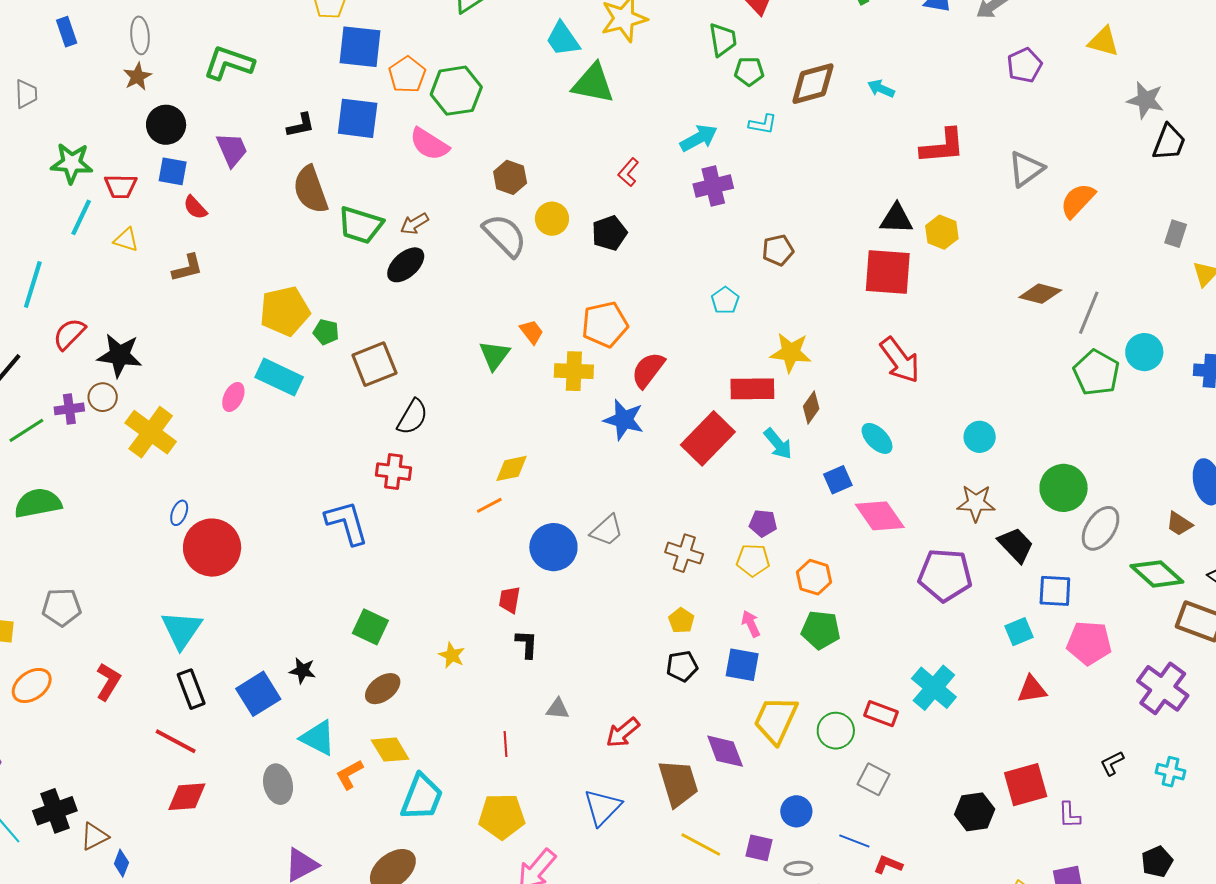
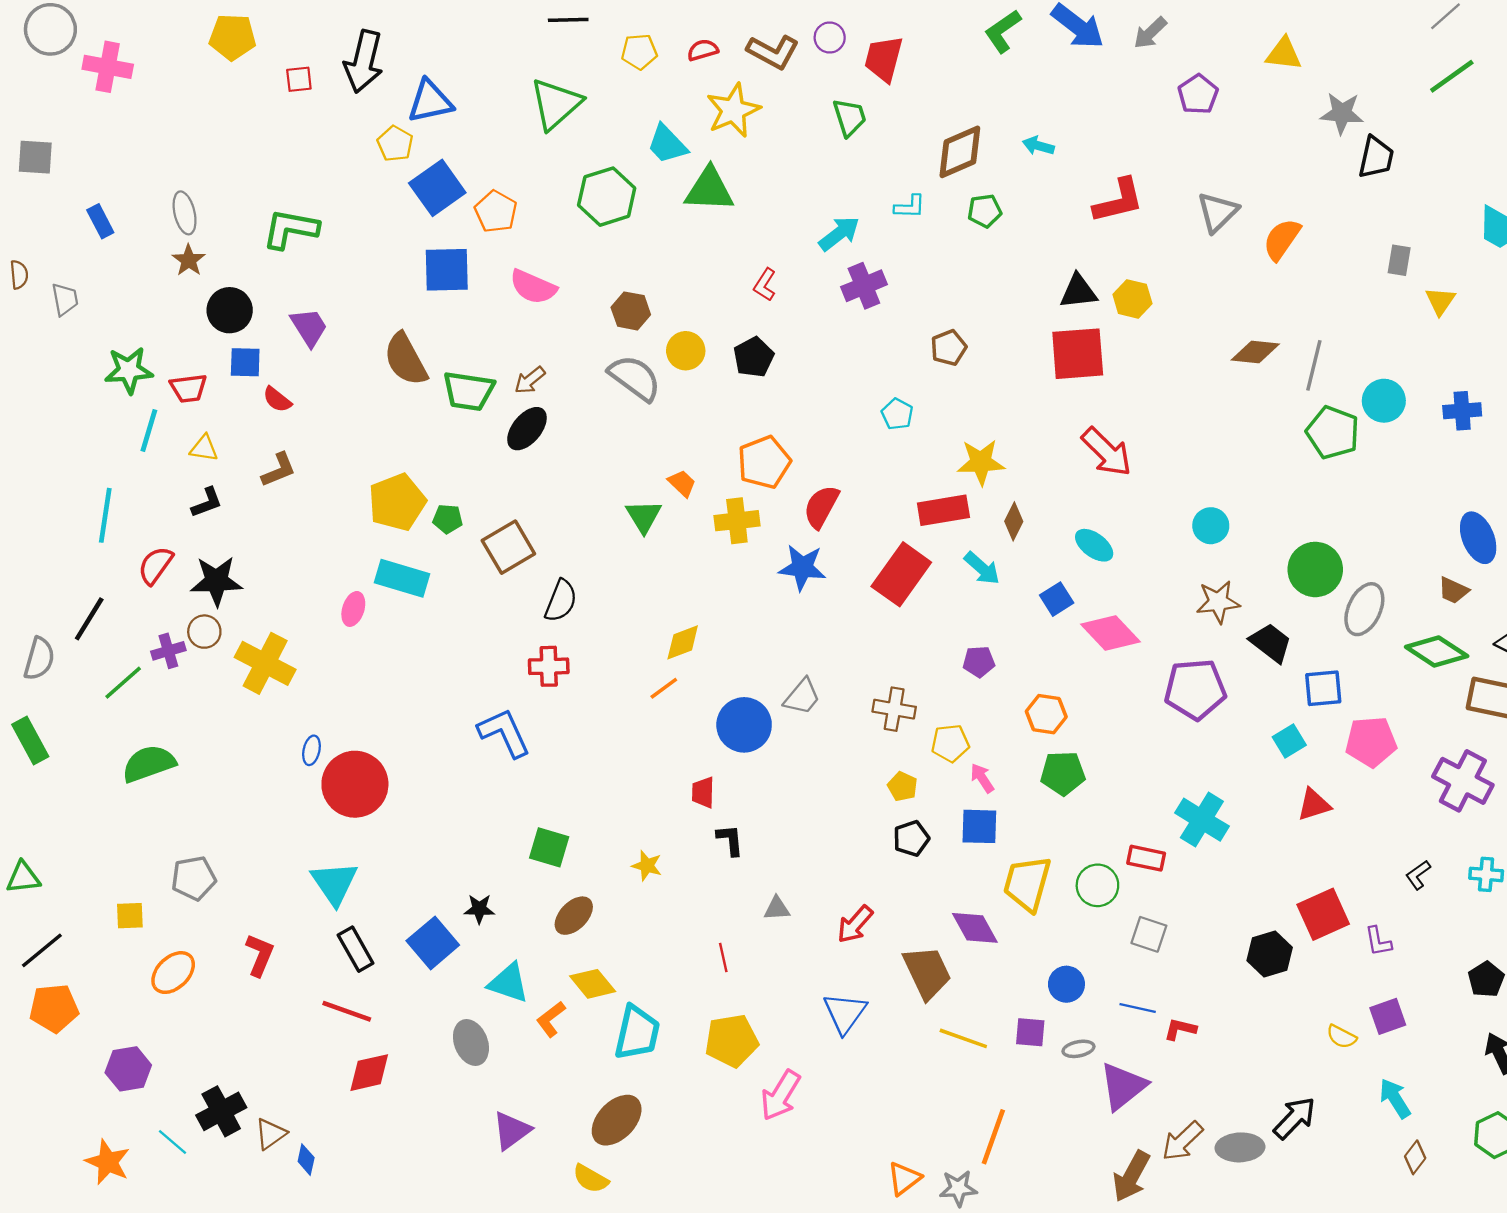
blue square: (360, 47) -> (437, 188), turned -33
green pentagon: (749, 71) -> (985, 211), moved
green hexagon: (456, 91) -> (607, 197), moved
black L-shape: (301, 125) -> (207, 503), moved
yellow pentagon: (753, 560) -> (950, 743), moved

